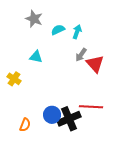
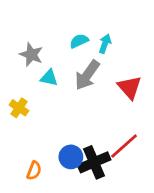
gray star: (34, 19) -> (31, 55), moved
gray arrow: (81, 55) -> (87, 75), moved, size x1.6
red line: (91, 107) -> (124, 146), turned -45

